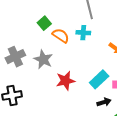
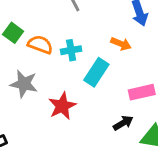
cyan cross: (83, 33) -> (71, 50), moved
cyan rectangle: (99, 79) -> (96, 72), moved

